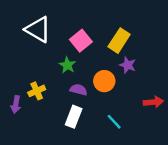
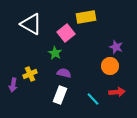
yellow rectangle: (119, 41) -> (86, 17), moved, turned 48
purple star: (128, 65) -> (116, 47), moved
orange circle: (104, 81) -> (110, 66), moved
red arrow: (153, 102) -> (117, 92), moved

